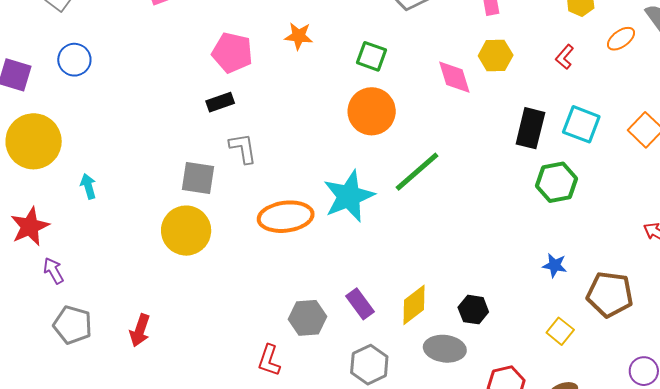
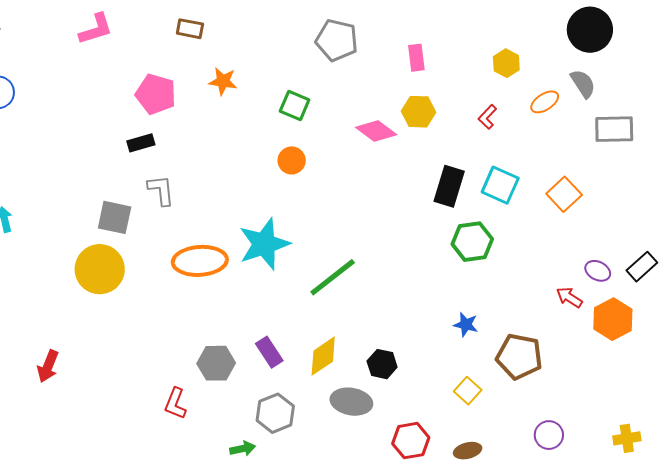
pink diamond: (454, 77) -> (376, 131), turned -39
orange circle: (372, 111) -> (292, 160), size x0.6
green line: (417, 172) -> (333, 277), moved

